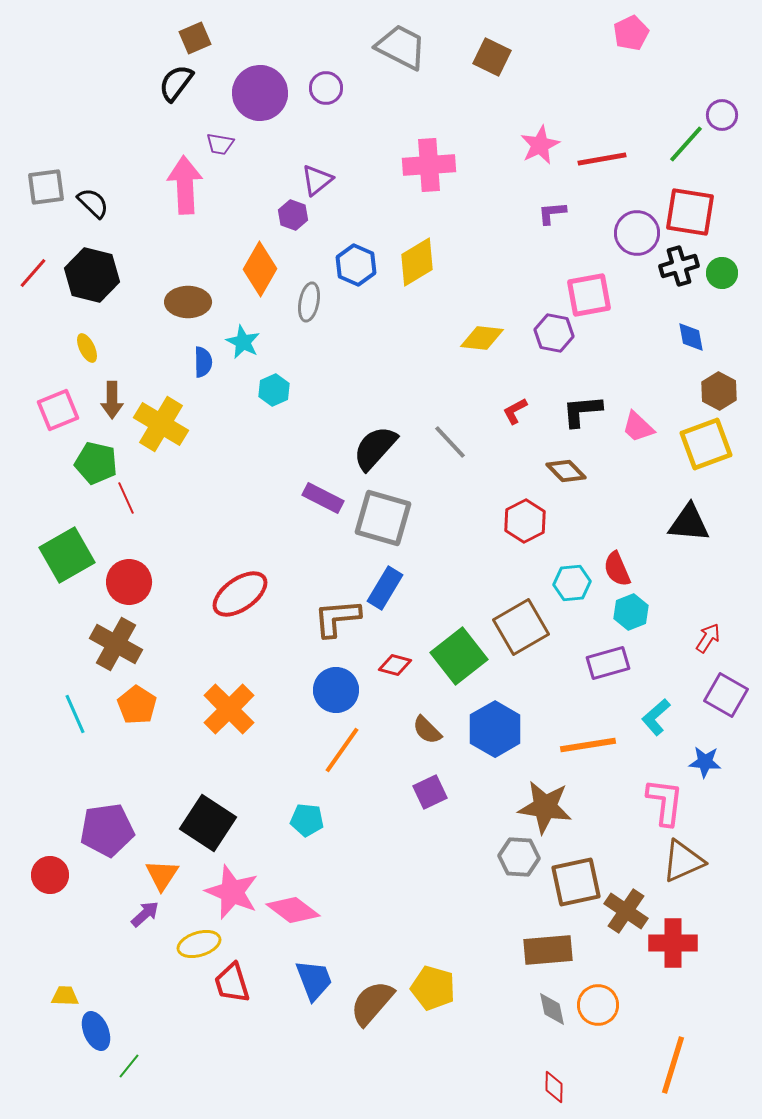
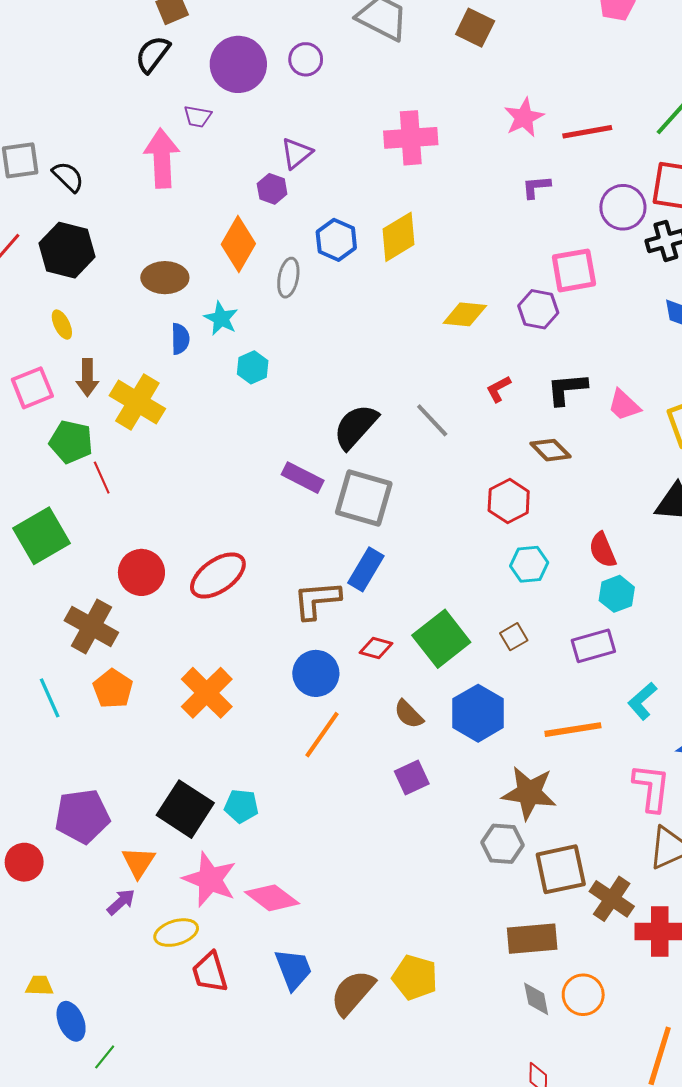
red circle: (129, 582) -> (141, 572), moved
cyan hexagon: (572, 583) -> (529, 564), moved
brown square: (521, 627) -> (514, 637), moved, size x0.5
cyan pentagon: (307, 820) -> (241, 806), moved

